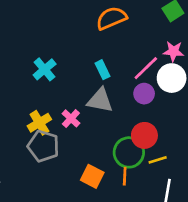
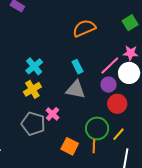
pink cross: (71, 118) -> (53, 114), moved
yellow cross: (39, 123) -> (32, 89), moved
red circle: (144, 135) -> (117, 104), moved
yellow line: (158, 160) -> (119, 134), turned -32

